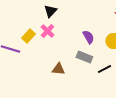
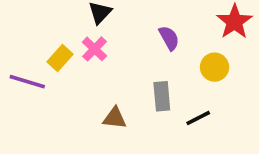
purple semicircle: (88, 37) -> (169, 38), moved
gray rectangle: (84, 57) -> (162, 96), turned 63

